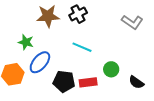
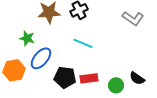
green circle: (111, 69) -> (116, 85), moved

